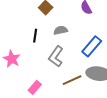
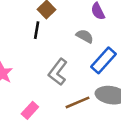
gray semicircle: (61, 30) -> (85, 36), moved, turned 40
black line: (35, 36) -> (37, 30), moved

